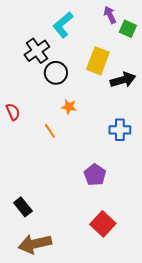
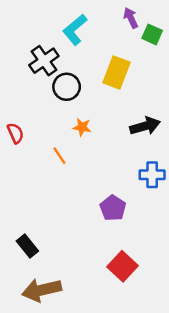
black arrow: (123, 80) -> (145, 126), moved
blue cross: (120, 130) -> (152, 175), moved

